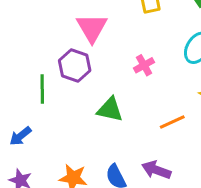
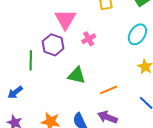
pink cross: (144, 65) -> (89, 39), moved
orange line: (172, 122) -> (108, 90), moved

